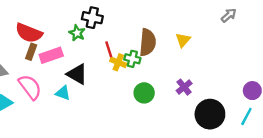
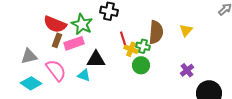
green star: (77, 33) -> (82, 24), moved, size x1.5
black triangle: (77, 74) -> (96, 59), turned -30
green circle: (144, 93) -> (141, 65), moved

